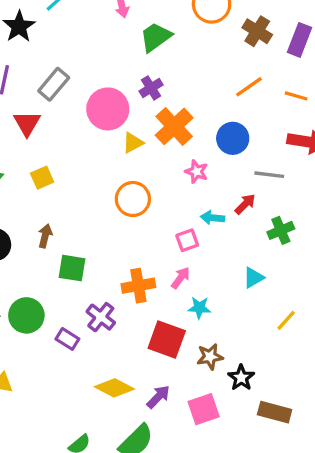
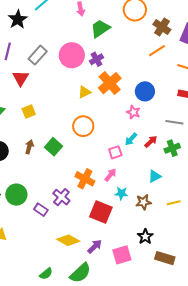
orange line: (249, 87) -> (157, 51), moved
pink circle: (108, 109) -> (72, 55), moved
pink star: (197, 172) -> (133, 112), moved
gray line: (269, 175) -> (174, 122), moved
red arrow: (245, 204) -> (151, 142), moved
cyan arrow: (212, 218) -> (131, 139), turned -56
green square: (72, 268) -> (54, 147), moved, turned 30
orange cross: (138, 286) -> (85, 179), turned 36
yellow line: (286, 320) -> (174, 203), turned 32
brown star: (210, 357) -> (143, 202), moved

